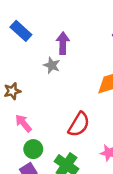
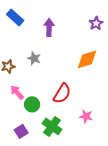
gray star: (52, 65) -> (34, 58), moved
green circle: (33, 149) -> (32, 104), moved

